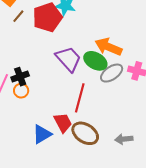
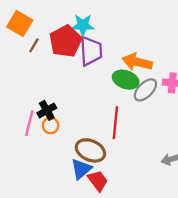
purple trapezoid: (68, 59) -> (91, 51), moved, turned 48
red trapezoid: (63, 123) -> (98, 181), moved
brown ellipse: (85, 133) -> (90, 150), moved

